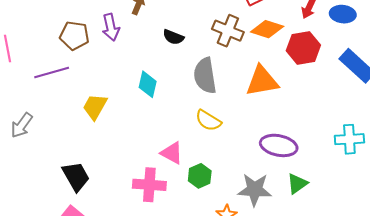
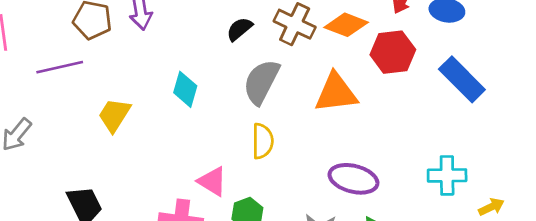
black semicircle: (173, 37) -> (239, 29), moved, turned 115
gray semicircle: (205, 76) -> (261, 82), turned 33
yellow semicircle: (208, 121) -> (263, 141), turned -124

